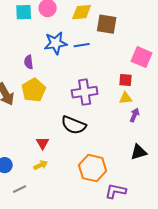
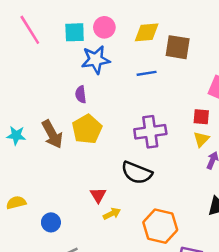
blue star: (56, 43) -> (96, 60), moved
yellow triangle: (126, 98) -> (201, 139), turned -40
yellow arrow: (41, 165) -> (112, 214), moved

